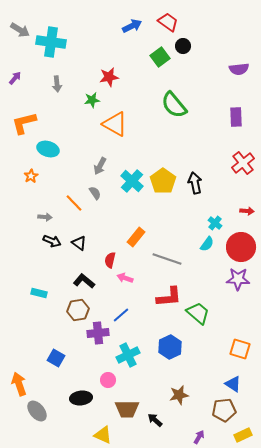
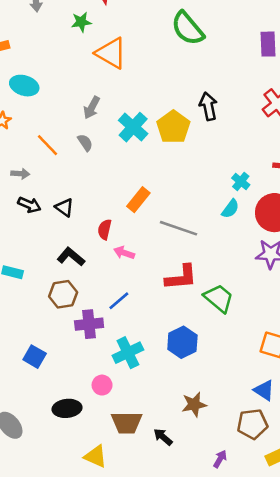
black arrow: (195, 183) -> (208, 106), moved
orange line: (74, 203) -> (48, 145), moved

